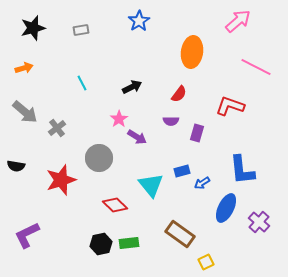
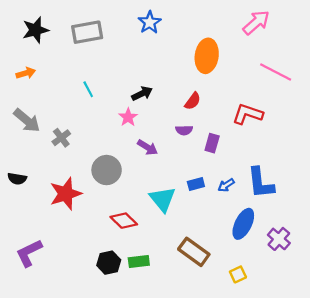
gray rectangle: (81, 30) -> (87, 32), size x1.8
pink star: (119, 119) -> (128, 117), moved
blue arrow: (202, 183) -> (226, 185), moved
yellow square: (206, 262) -> (238, 274), moved

